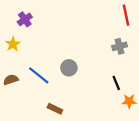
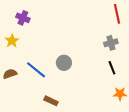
purple cross: (25, 19) -> (23, 18), turned -32
black line: (116, 83) -> (112, 68), moved

